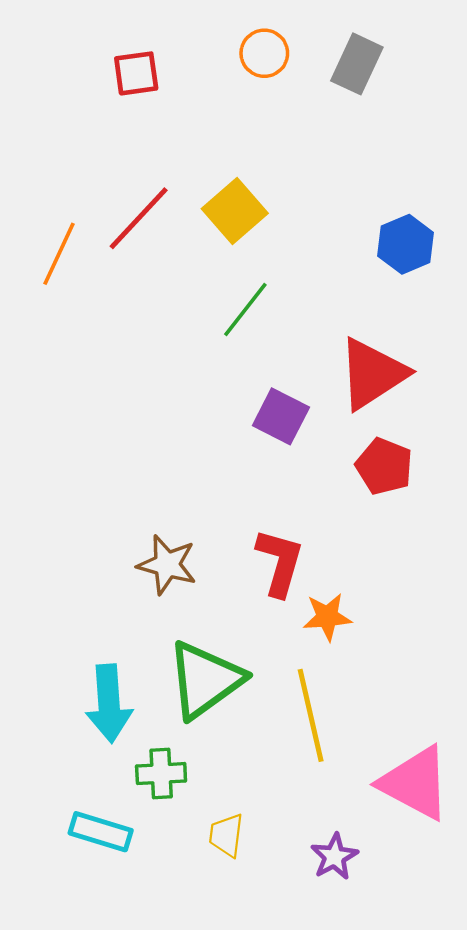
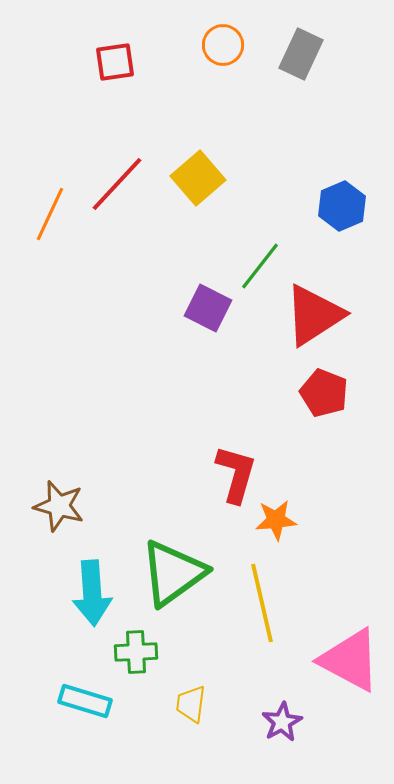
green line: (245, 310) -> (260, 266), moved
purple square: (281, 416) -> (208, 308), moved
brown star: (167, 565) -> (59, 506), moved

